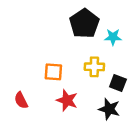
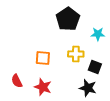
cyan star: (113, 37) -> (98, 34), moved
red star: (67, 100) -> (43, 87), moved

